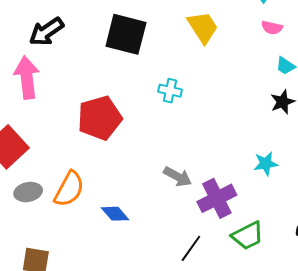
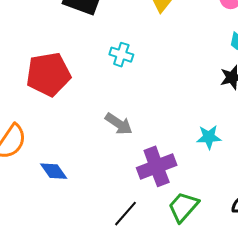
gray arrow: (178, 177) -> (119, 124), moved
green trapezoid: (248, 236) -> (183, 207), turned 152

